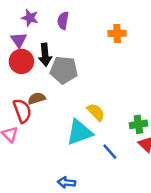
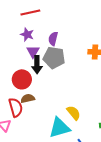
purple triangle: (19, 40) -> (33, 52), moved
red circle: (21, 61) -> (22, 79), moved
gray pentagon: (64, 70) -> (54, 58), moved

